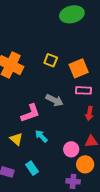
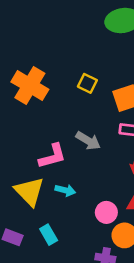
cyan arrow: (41, 136) -> (65, 190), turned 144
yellow triangle: (16, 139) -> (29, 191), size x1.6

